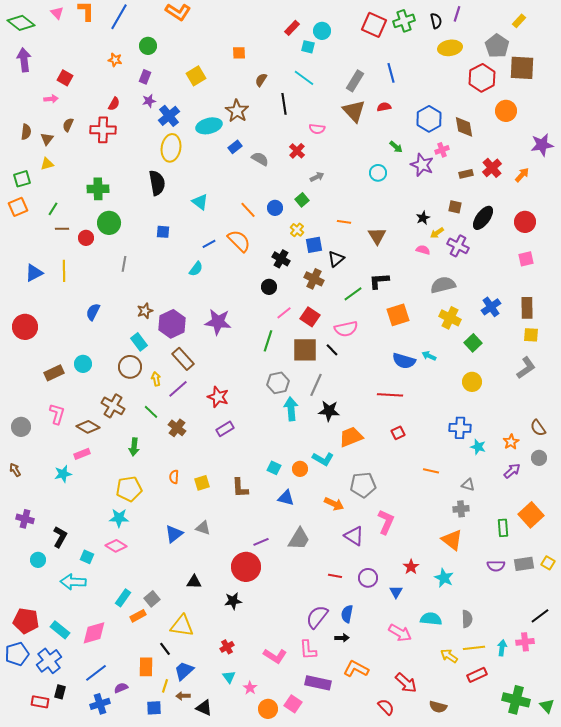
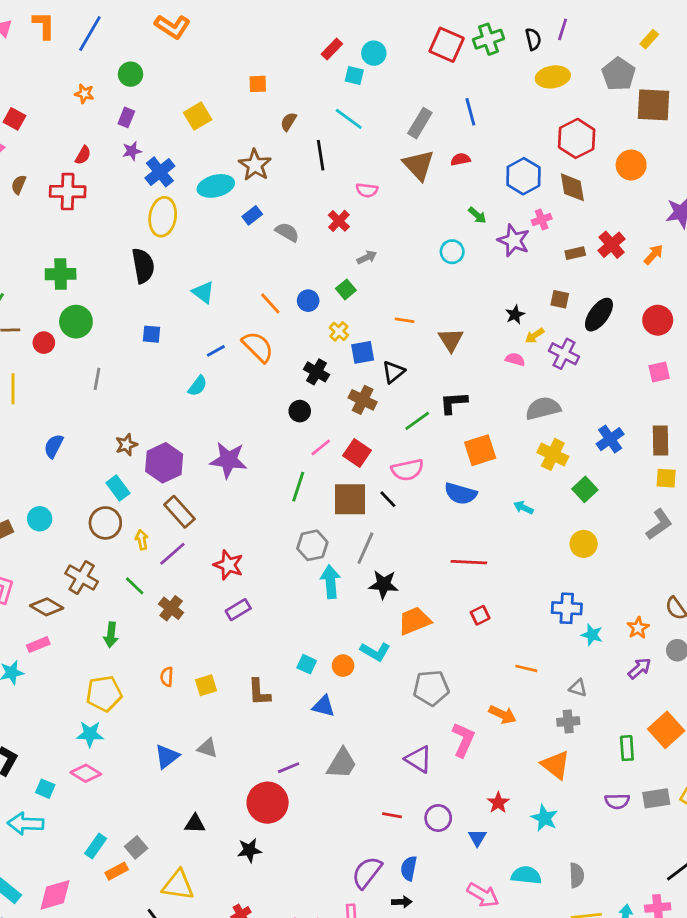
red hexagon: (482, 78) -> (577, 138), moved
blue semicircle: (404, 361) -> (461, 494), moved
orange arrow: (334, 504) -> (502, 715), moved

